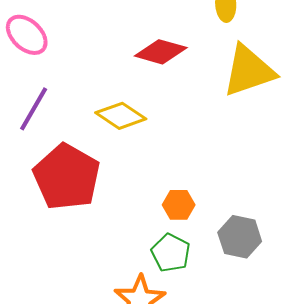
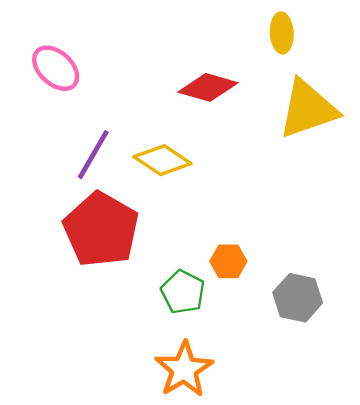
purple line: (34, 109) -> (93, 155), moved
green pentagon: (171, 253) -> (183, 292), moved

